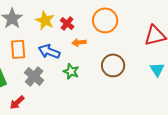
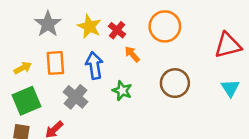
orange arrow: (79, 42) -> (132, 54), turned 56
blue arrow: (49, 51) -> (94, 65), turned 60

